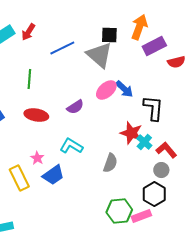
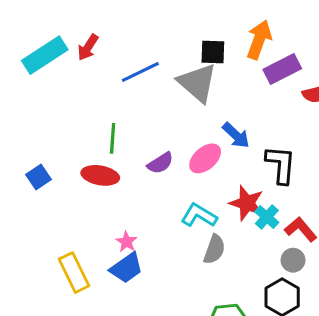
green line: (29, 79) -> (113, 138), moved
pink ellipse: (106, 90) -> (205, 158), moved
cyan L-shape: (71, 146) -> (199, 215), moved
pink star: (37, 158) -> (126, 242), moved

